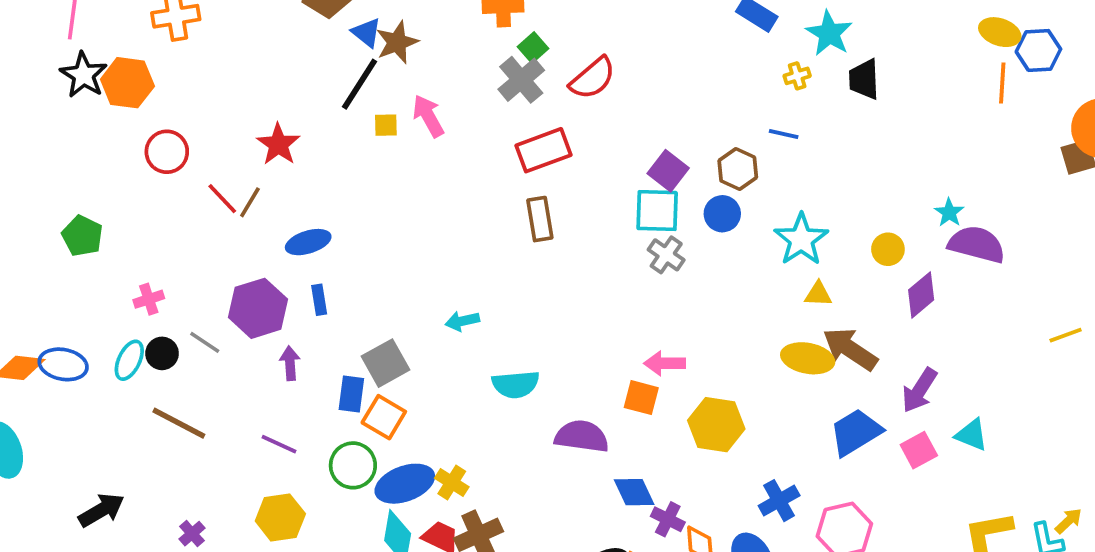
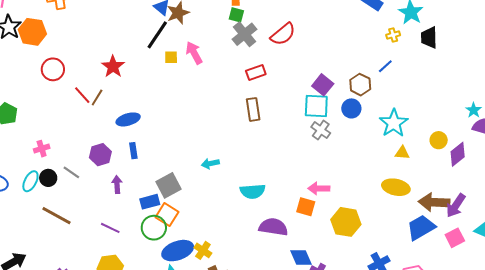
green square: (533, 48) -> (236, 15), moved, turned -35
blue line: (784, 134) -> (385, 66), turned -56
red rectangle: (544, 150) -> (256, 72), size x0.7
yellow circle: (888, 249) -> (439, 140), moved
purple hexagon: (258, 308) -> (100, 155), size x0.7
brown arrow: (850, 349) -> (434, 202), moved, turned -32
cyan semicircle: (516, 384) -> (253, 191), moved
blue rectangle: (351, 394) -> (150, 202), turned 66
green circle: (353, 465) -> (154, 228), moved

